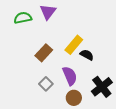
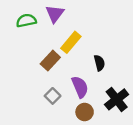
yellow rectangle: (74, 45) -> (71, 42), moved
black semicircle: (87, 55) -> (99, 63), turned 48

